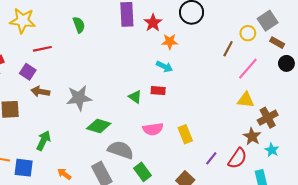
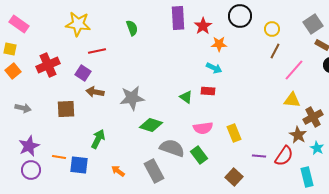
yellow circle: (248, 33) -> (272, 29), moved
purple line: (211, 158) -> (259, 156), turned 56
green rectangle: (143, 172) -> (199, 155), moved

